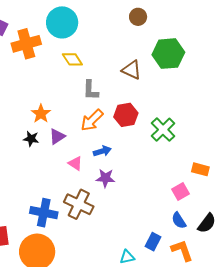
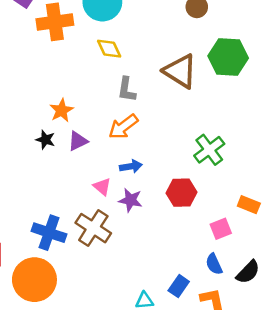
brown triangle: (131, 70) -> (180, 71), size x1.4
red hexagon: (126, 115) -> (181, 193), moved
pink triangle: (75, 163) -> (102, 187), moved

